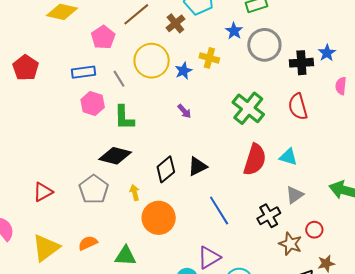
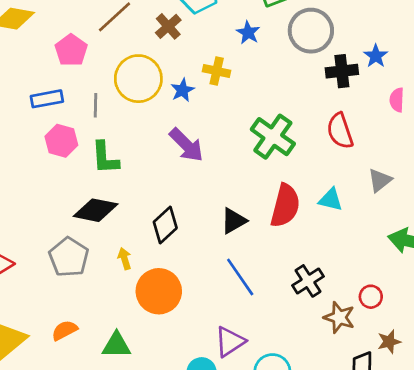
gray circle: (264, 45) -> (311, 31), moved
gray line: (119, 79) -> (95, 105), turned 36
purple arrow: (184, 111) -> (186, 145), size x1.8
black triangle: (197, 166) -> (234, 221), moved
gray triangle: (295, 195) -> (380, 180), moved

